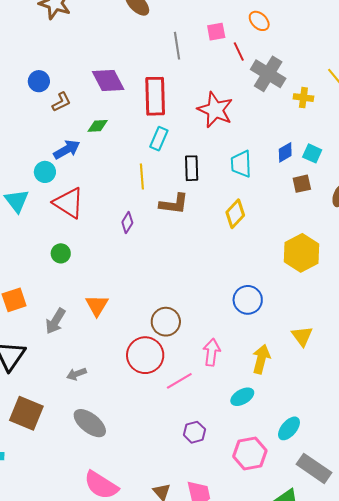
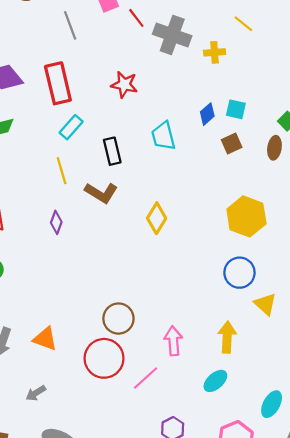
red star: (215, 110) -> (124, 85), size x0.7
cyan rectangle: (159, 139) -> (71, 127), turned 30
brown L-shape: (174, 204) -> (101, 193), turned 36
yellow diamond: (235, 214) -> (157, 218), moved
blue circle: (248, 300) -> (239, 273), moved
orange triangle: (97, 305) -> (45, 339), moved, turned -30

